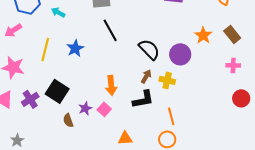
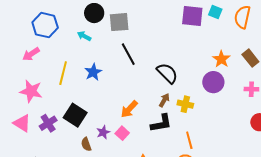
cyan arrow: (58, 12) -> (84, 36), moved
purple circle: (180, 54) -> (213, 82), moved
orange arrow: (111, 85) -> (129, 109), turned 48

